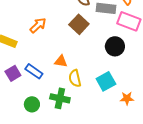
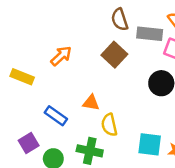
purple square: (13, 73) -> (29, 143), moved
cyan square: (106, 81) -> (150, 144), moved, turned 36

